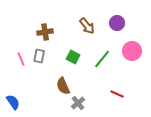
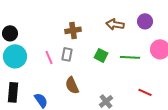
brown arrow: (87, 26) -> (115, 24), turned 138
green line: (102, 59) -> (130, 57), turned 54
brown semicircle: (63, 86) -> (72, 85), moved

